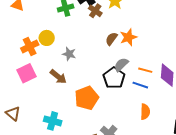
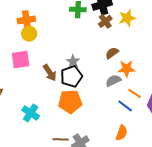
orange star: (128, 37) -> (127, 69), moved
yellow circle: (47, 38) -> (29, 34), moved
orange cross: (30, 46) -> (26, 20), moved
gray star: (69, 54) -> (73, 61), moved
black pentagon: (114, 78) -> (71, 76), moved

